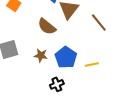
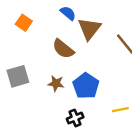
yellow line: (92, 64) -> (120, 110), moved

